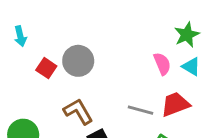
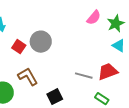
pink semicircle: (162, 64) -> (94, 18), moved, turned 63
brown L-shape: (78, 112) -> (28, 77), moved

